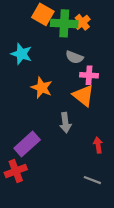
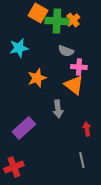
cyan star: (21, 54) -> (19, 48), turned -30
orange star: (42, 88) -> (37, 78), turned 30
red cross: (16, 171) -> (14, 167), moved
gray line: (92, 180) -> (82, 160), turned 56

